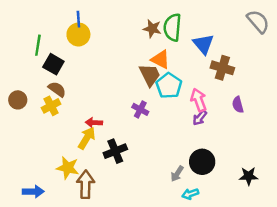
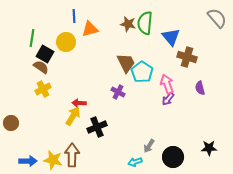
blue line: (78, 19) -> (74, 16), moved
yellow circle: (78, 34) -> (66, 42), moved
orange triangle: (161, 59) -> (90, 29), moved, turned -42
brown semicircle: (57, 89) -> (41, 67), moved
brown circle: (18, 100) -> (11, 123), moved
black circle: (202, 162) -> (173, 157), moved
yellow star: (68, 168) -> (53, 160), moved
cyan arrow: (190, 194) -> (135, 162), moved

